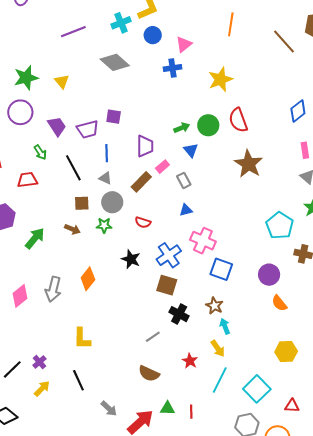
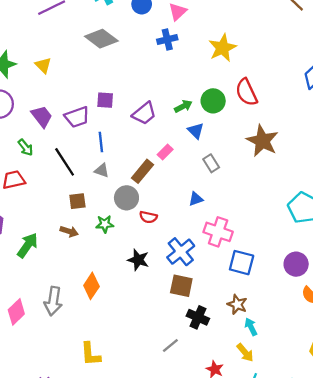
purple trapezoid: (145, 146) -> (144, 113), moved, turned 55
gray rectangle: (184, 180) -> (211, 163), moved
gray circle: (112, 202) -> (126, 198), moved

